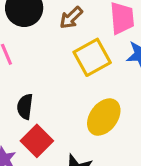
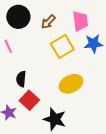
yellow ellipse: (104, 117) -> (71, 84), turned 30

